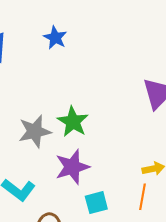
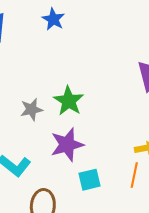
gray star: (35, 131) -> (31, 109), size x0.7

